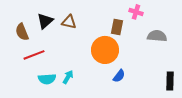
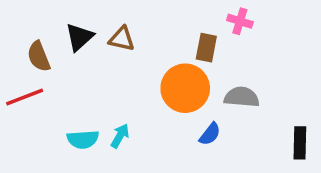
gray semicircle: (157, 36) -> (242, 97), moved
red line: (34, 55) -> (25, 97), moved

